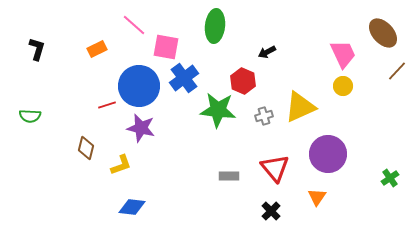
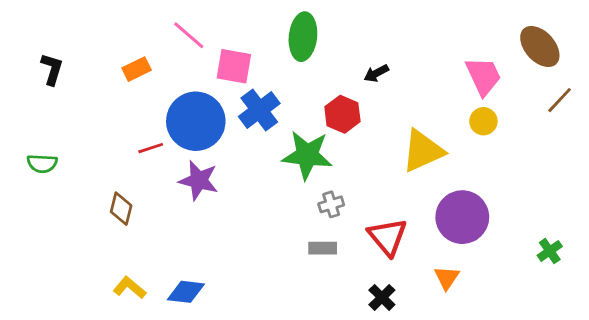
gray cross: (264, 116) -> (331, 204), moved
yellow L-shape: (121, 165) -> (130, 288), moved, turned -120

